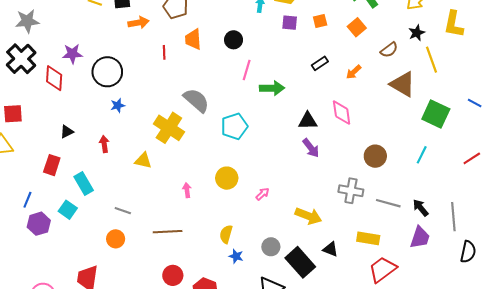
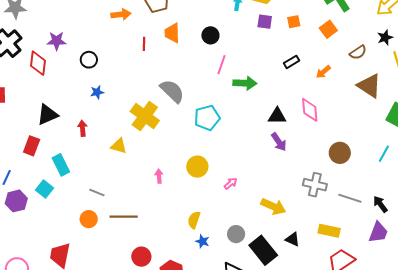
black circle: (107, 72) -> (89, 60), size x0.6
black triangle: (67, 132) -> (47, 115), size x1.6
brown line: (168, 232) -> (124, 217), moved

